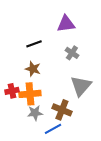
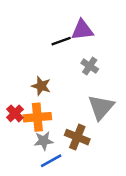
black line: (34, 44) -> (61, 41), moved
red cross: (12, 91) -> (15, 113), turned -32
blue line: (53, 129) -> (51, 161), moved

